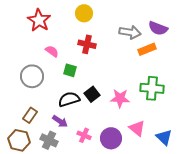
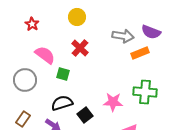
red star: (39, 20) -> (32, 24), size x0.6
red cross: (87, 44) -> (80, 48), turned 30
pink semicircle: (52, 51) -> (45, 55), size x1.5
black square: (92, 94) -> (85, 115), moved

